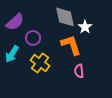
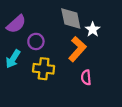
orange L-shape: (71, 45) -> (77, 49), turned 60
yellow cross: (40, 63) -> (44, 69), turned -30

